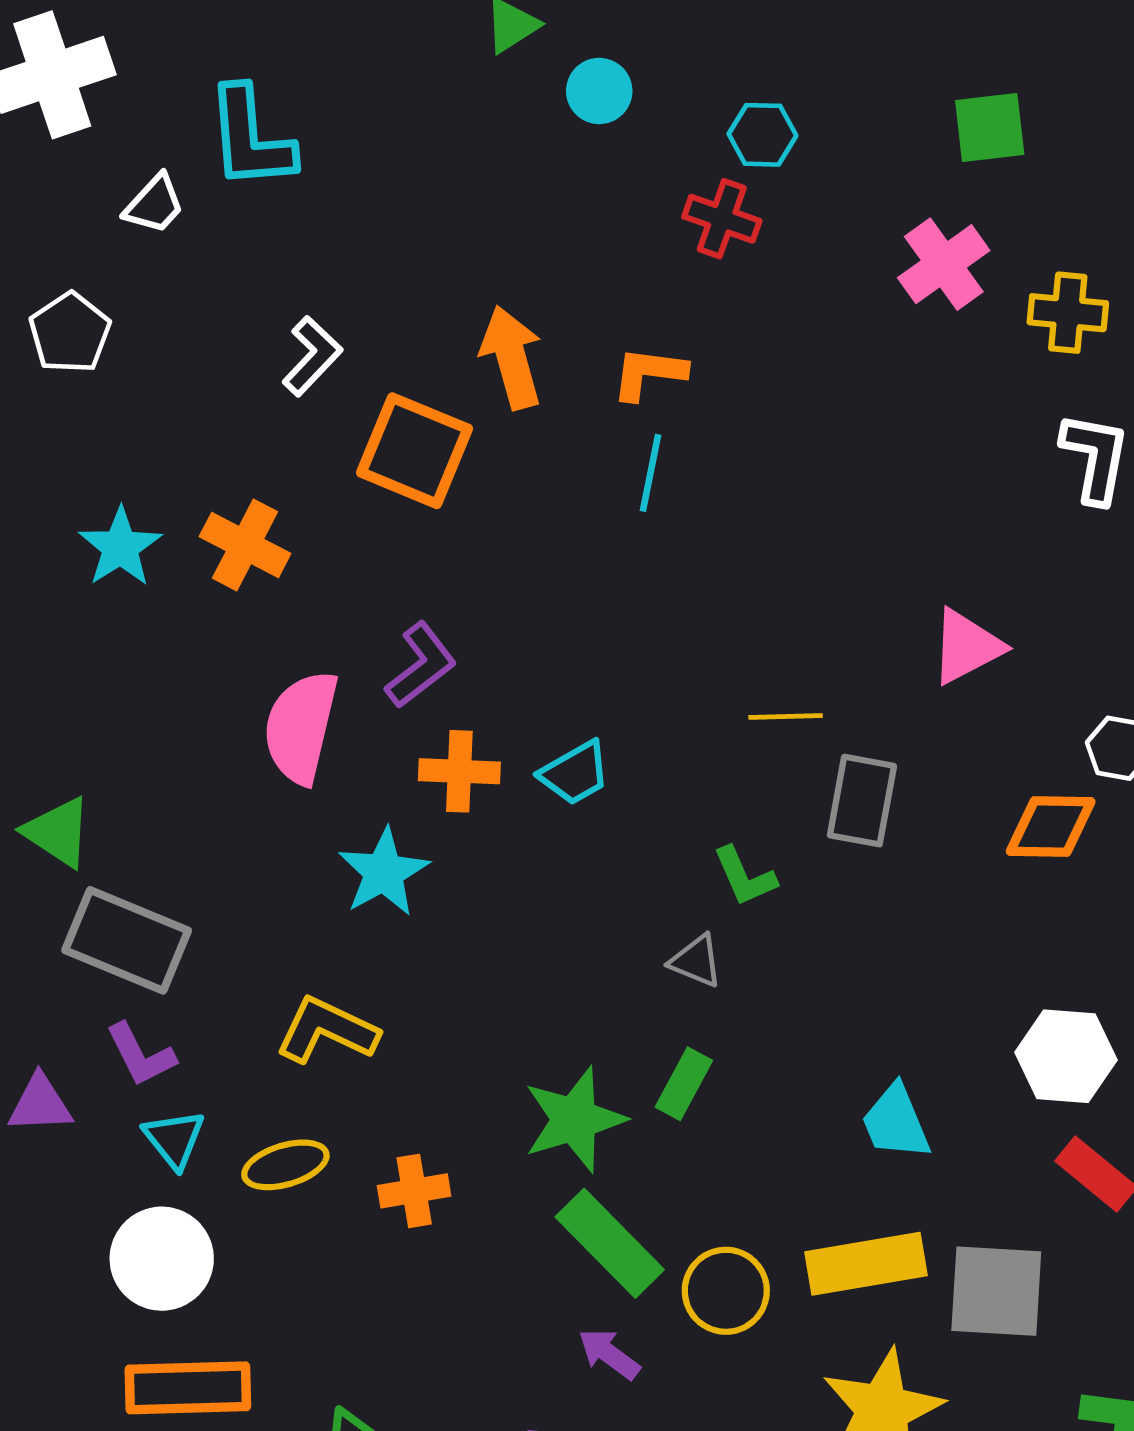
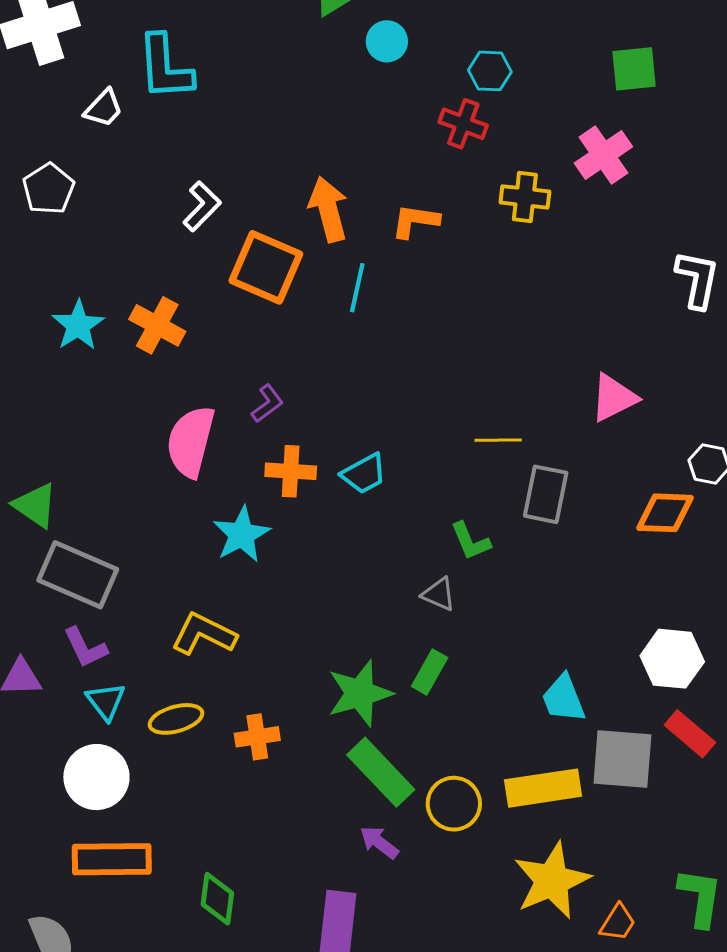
yellow cross: (1068, 313) -> (525, 197), moved
cyan line: (650, 473) -> (357, 288), moved
purple L-shape: (421, 665) -> (267, 404), size x0.7
gray square: (996, 1291) -> (622, 759), moved

